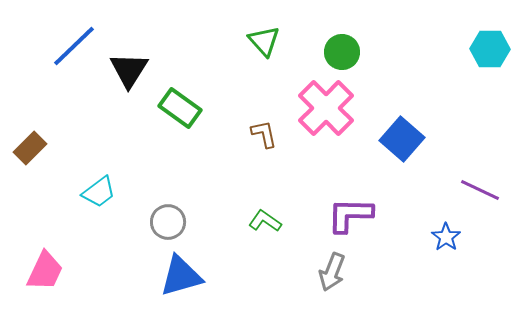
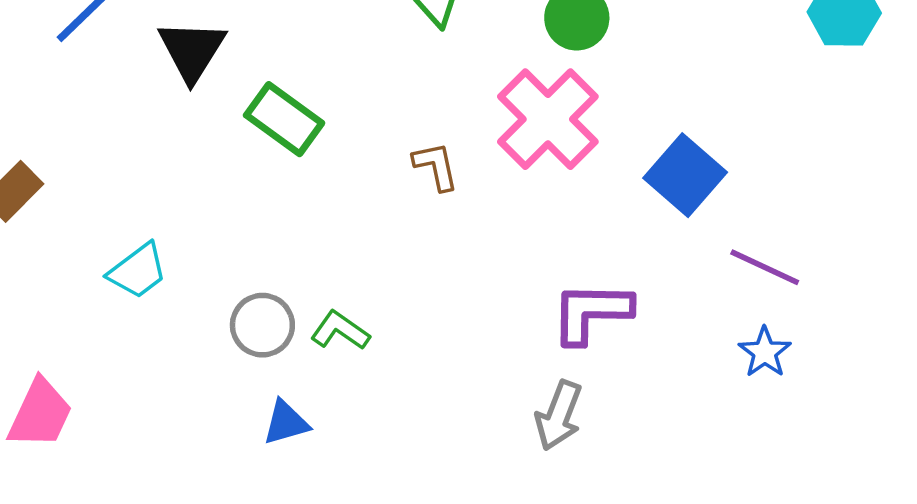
purple line: (480, 190) -> (765, 267), moved
green L-shape: (265, 221) -> (340, 331), moved
blue triangle: (181, 276) -> (286, 423), size x0.6

